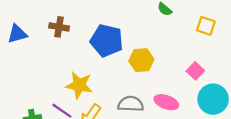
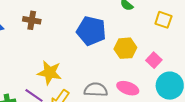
blue pentagon: (107, 41) -> (91, 31), moved
yellow hexagon: (141, 60) -> (125, 48), moved

